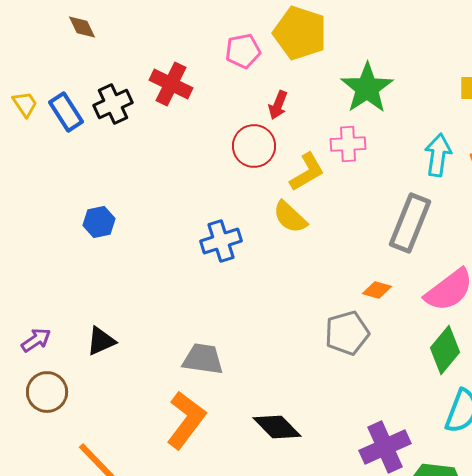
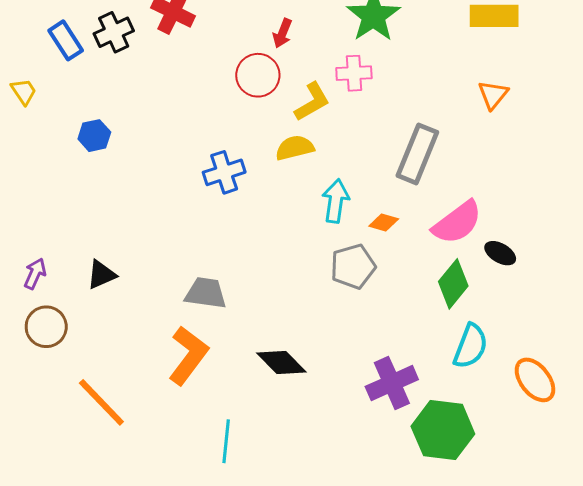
yellow trapezoid: (25, 104) -> (24, 92), moved
cyan arrow: (438, 155) -> (336, 201), moved
yellow semicircle: (290, 217) -> (295, 148), turned 123
blue hexagon: (99, 222) -> (94, 136), moved
purple arrow: (36, 340) -> (35, 274), turned -32

